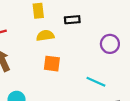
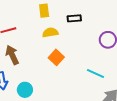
orange square: (52, 64) -> (56, 57), turned 35

